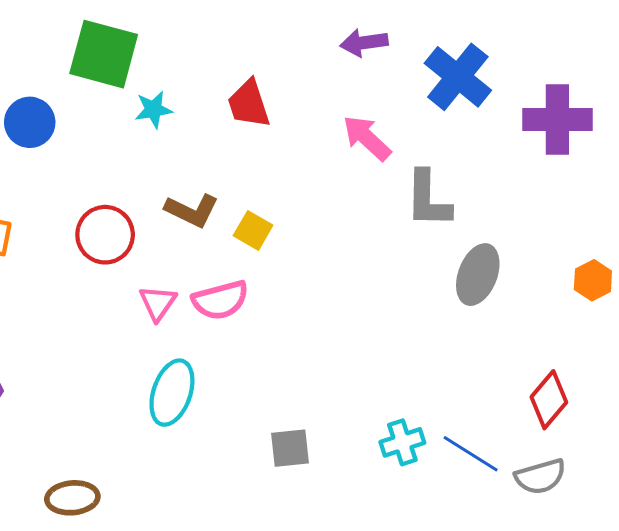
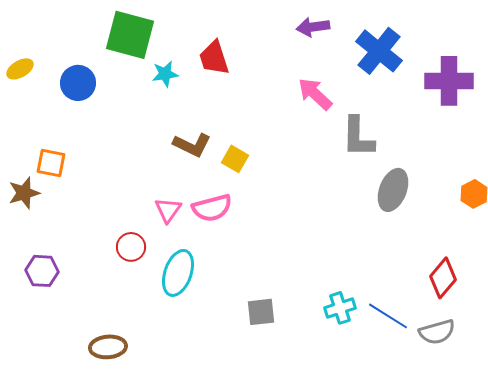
red trapezoid: (249, 104) -> (214, 58), moved
red circle: (105, 235) -> (131, 247), moved, size x0.7

